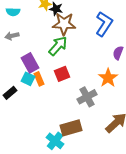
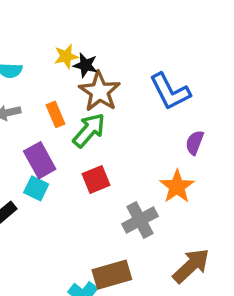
brown star: (64, 24) -> (100, 92), turned 30
blue L-shape: (104, 24) -> (170, 92), turned 120
orange rectangle: (39, 79) -> (56, 114), moved

